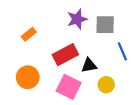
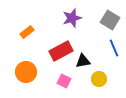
gray square: (105, 25) -> (110, 20), moved, turned 30
pink square: (69, 87) -> (64, 81), size x0.6

